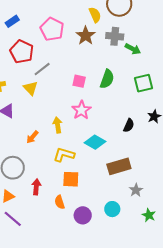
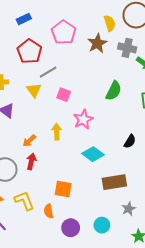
pink square: (79, 81) -> (64, 95), moved
yellow L-shape: (64, 155) -> (24, 201), moved, turned 45
red arrow: (36, 187) -> (31, 161), moved

